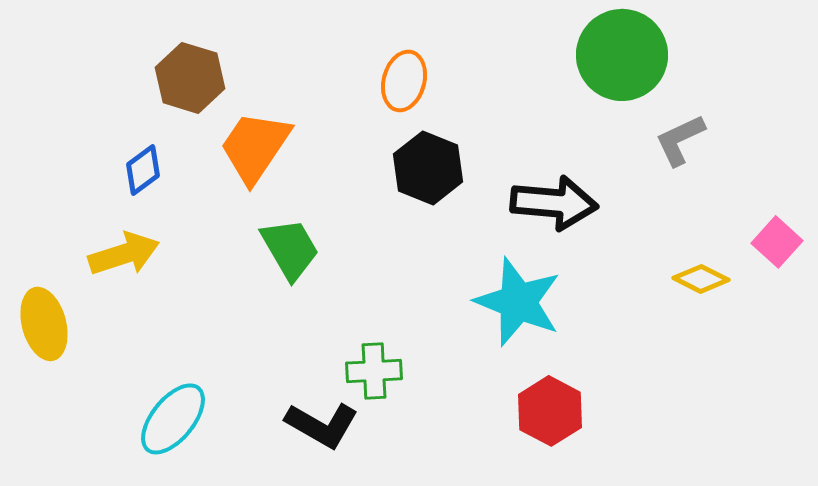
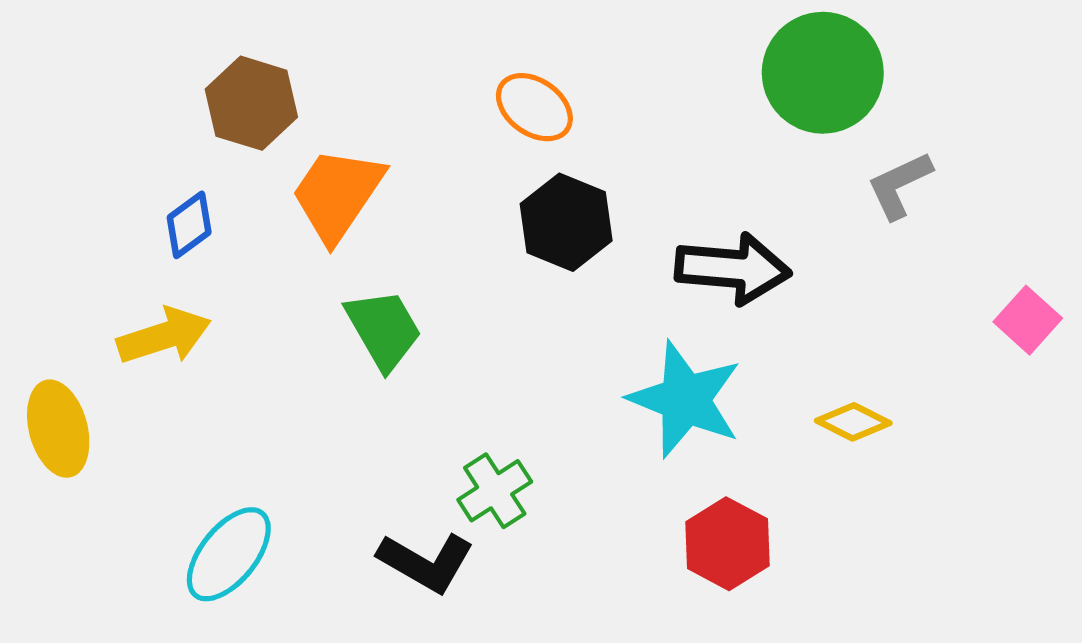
orange ellipse: (404, 81) -> (534, 107), turned -70
yellow diamond: (701, 279) -> (853, 422), moved
green cross: (374, 371) -> (495, 491), turned -30

